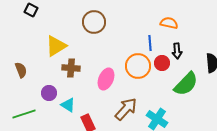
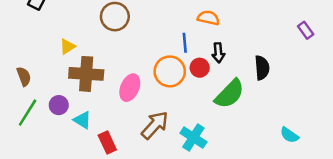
yellow triangle: (56, 46) -> (67, 46), size x0.6
brown cross: (71, 68) -> (86, 74), size x1.5
green line: (24, 114) -> (28, 113), moved, turned -40

